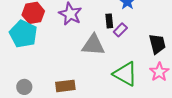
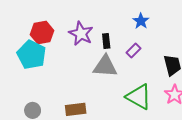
black rectangle: (109, 21) -> (106, 41), moved

